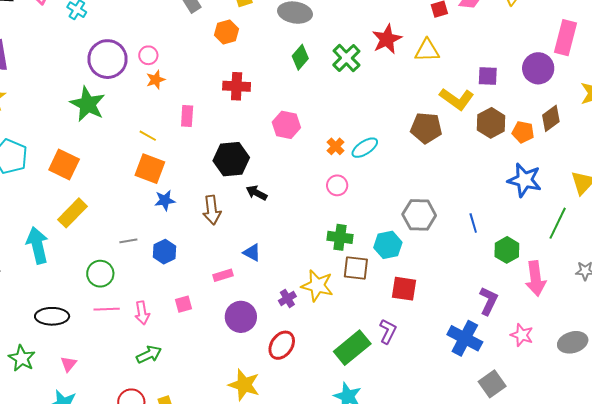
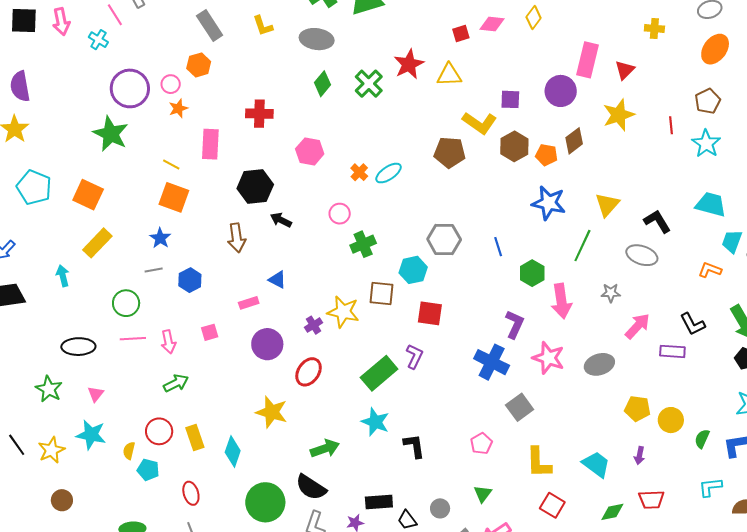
orange hexagon: (227, 32) -> (199, 65), moved
pink rectangle: (187, 116) -> (210, 144), size x1.4
pink circle: (337, 185) -> (340, 214), moved
blue star: (165, 200) -> (160, 238), moved, turned -30
green cross: (340, 237) -> (363, 244), moved, turned -30
cyan arrow: (37, 245) -> (63, 276), size x0.6
pink star: (522, 335) -> (548, 358), size x1.4

